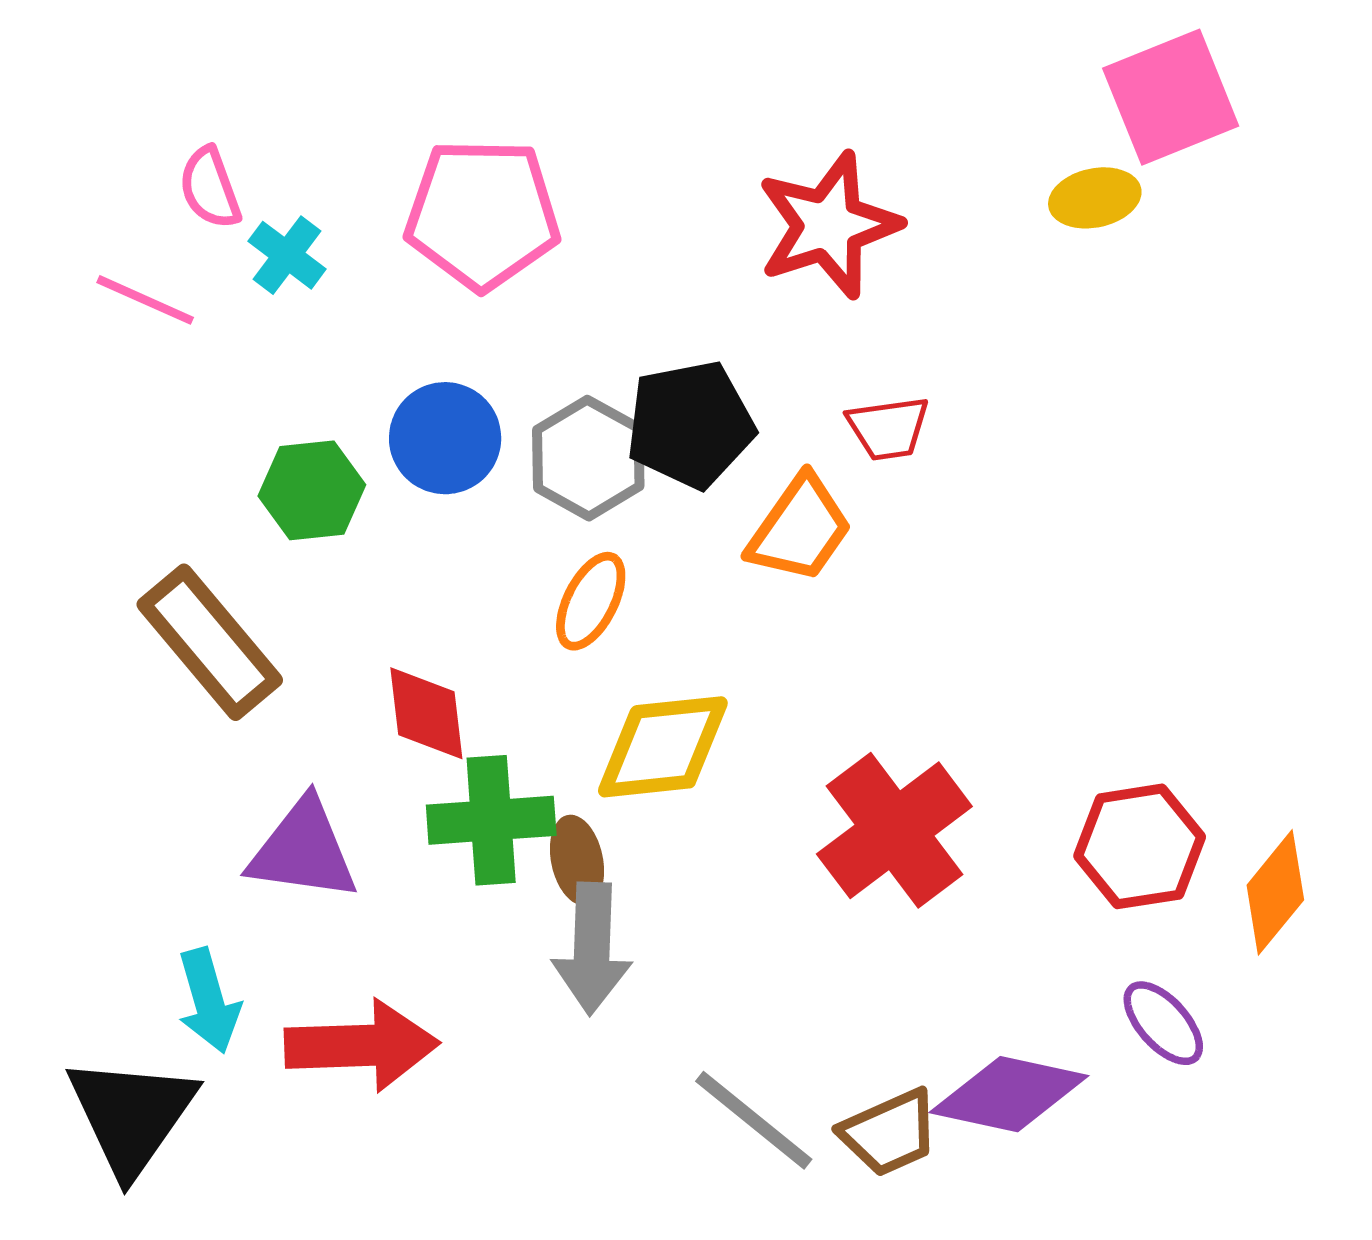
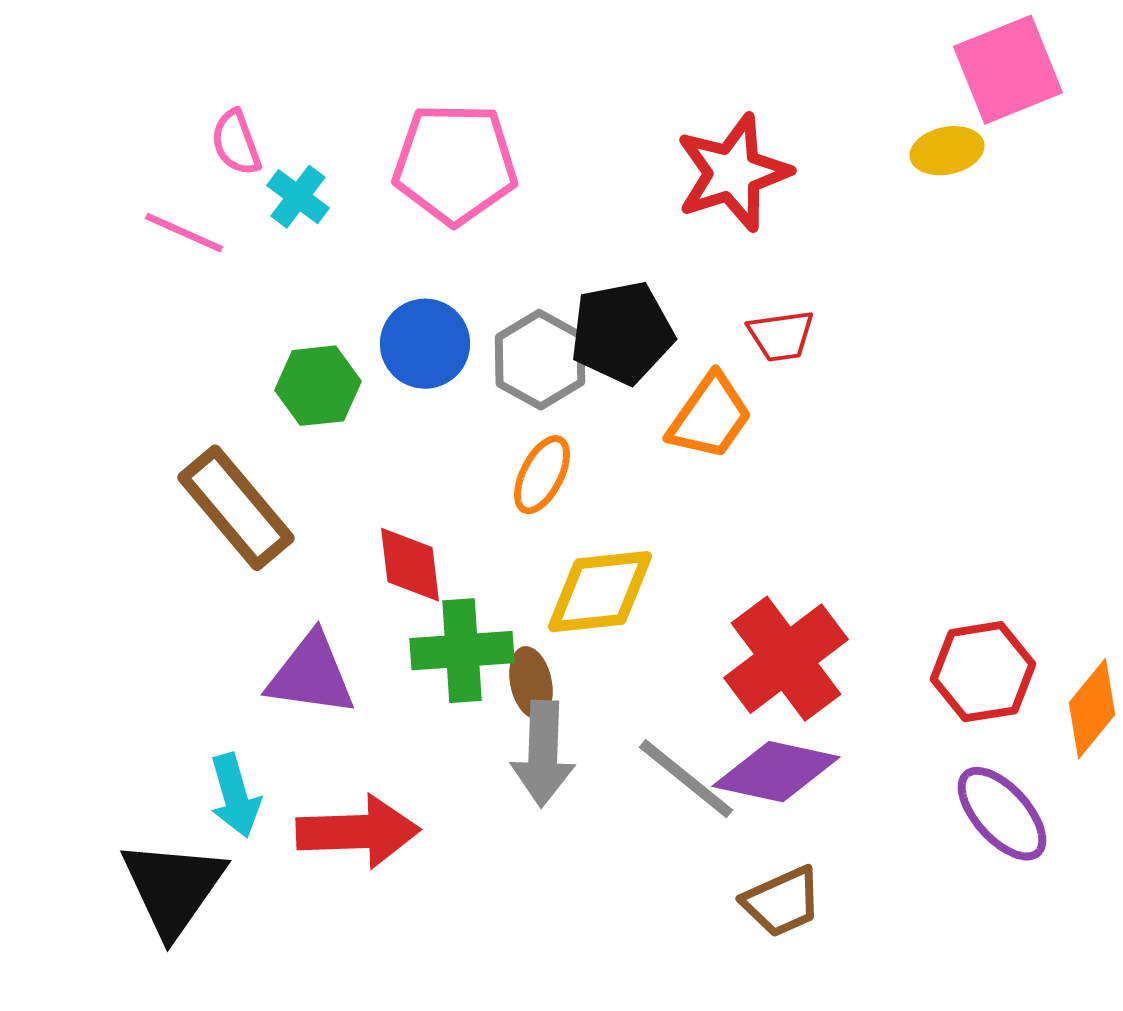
purple ellipse: (1163, 1023) -> (1002, 814), size x1.4
purple diamond: (1009, 1094) -> (776, 772), moved
gray line: (754, 1120) -> (686, 779), moved

